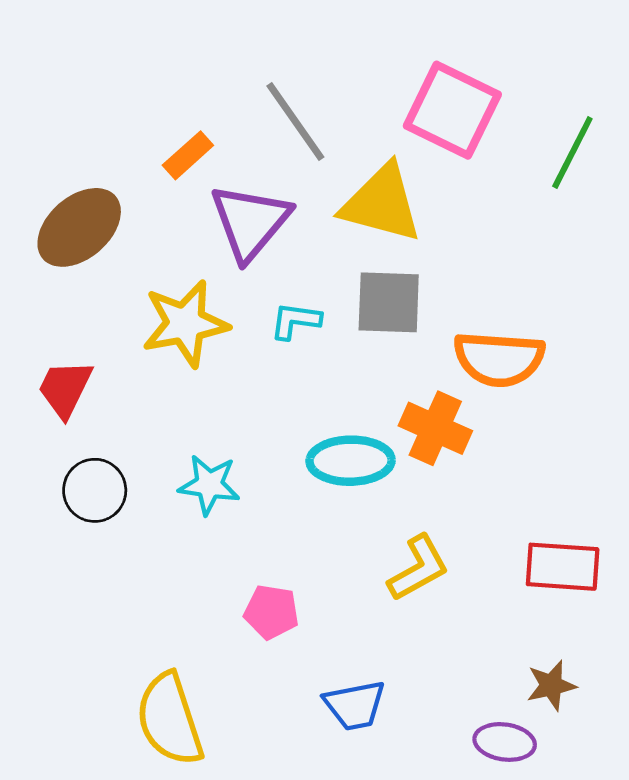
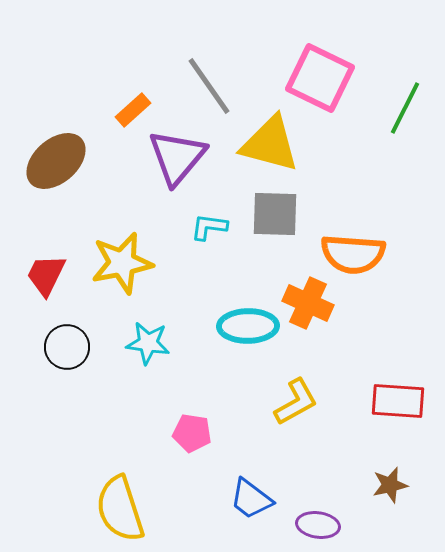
yellow star: (185, 324) -> (122, 263), moved
blue trapezoid: (355, 705) -> (251, 499), turned 48
purple ellipse: (505, 742) -> (318, 525), moved

